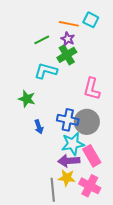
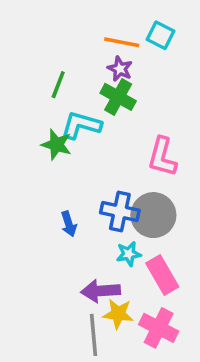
green line: (42, 40) -> (58, 85), moved, turned -42
green cross: (67, 55) -> (118, 97), turned -30
green star: (27, 99) -> (56, 145), moved
cyan star: (73, 144) -> (129, 254), size x0.6
purple arrow: (69, 161) -> (100, 291), moved

